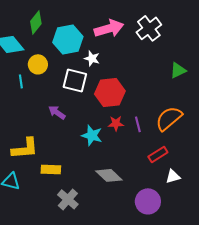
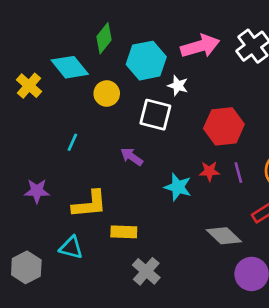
cyan line: (21, 81) -> (72, 142), moved, turned 32
red hexagon: (110, 92) -> (224, 126), moved
gray diamond: (109, 175) -> (224, 236), moved

